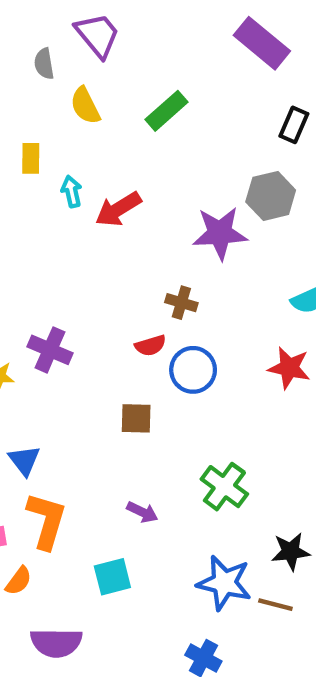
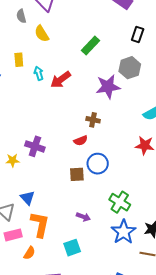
green rectangle: (166, 111) -> (91, 46), moved
blue circle: (193, 370) -> (98, 164), moved
blue star: (224, 583) -> (124, 232), moved, turned 30

